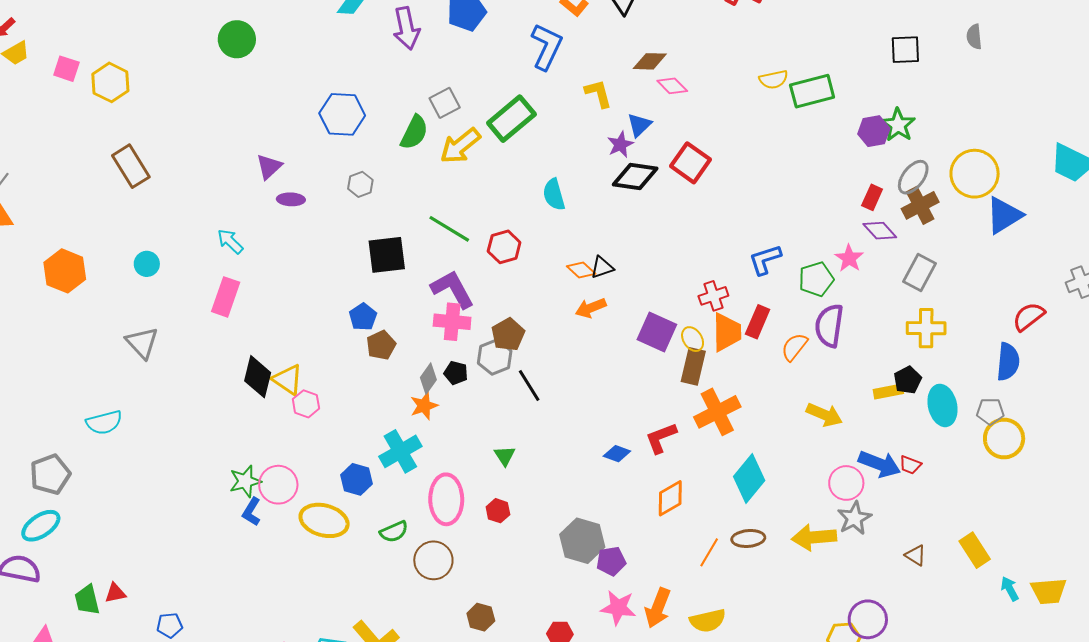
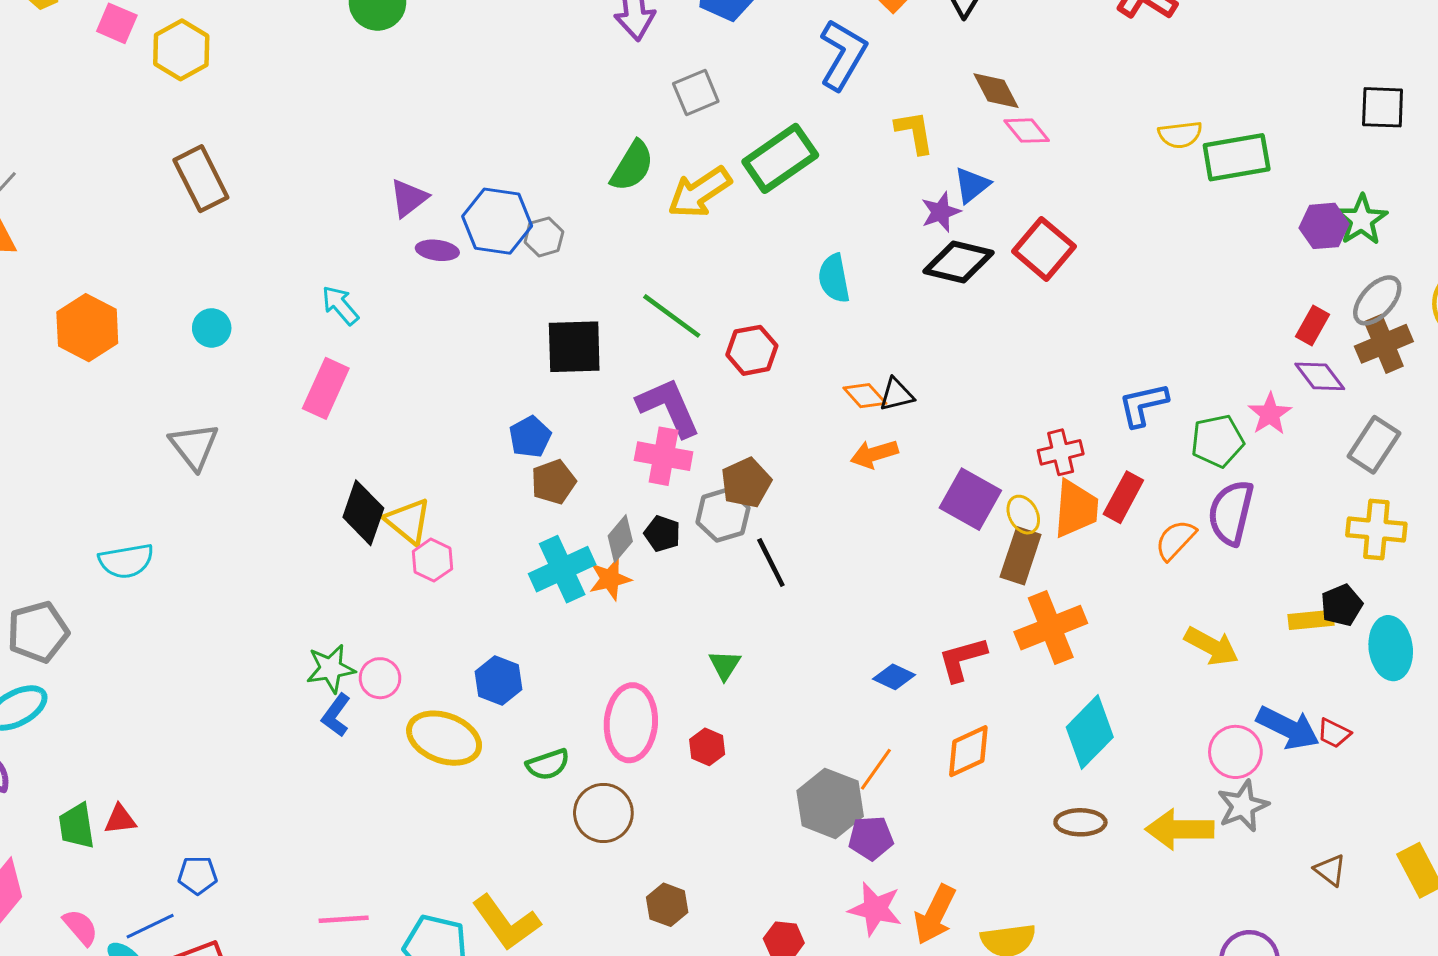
brown diamond: (650, 61) -> (996, 91), turned 56
gray square: (445, 103) -> (696, 93), moved
blue hexagon: (342, 114) -> (497, 221), moved
cyan cross: (400, 451) -> (562, 569), moved
pink circle: (278, 485) -> (380, 678), size x0.7
orange line: (709, 552) -> (876, 769), moved

